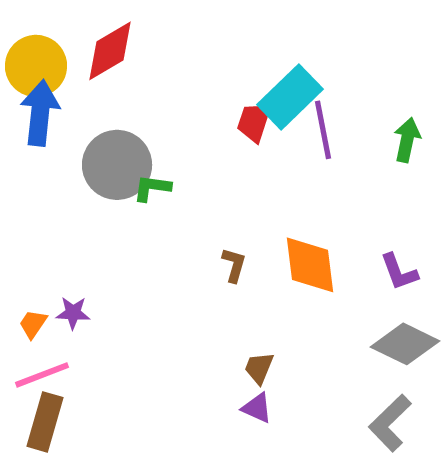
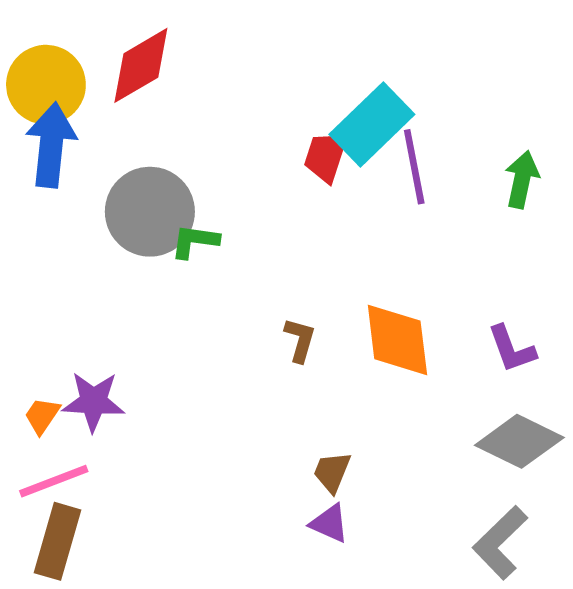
purple star: (73, 313) -> (93, 402), size x1.4

